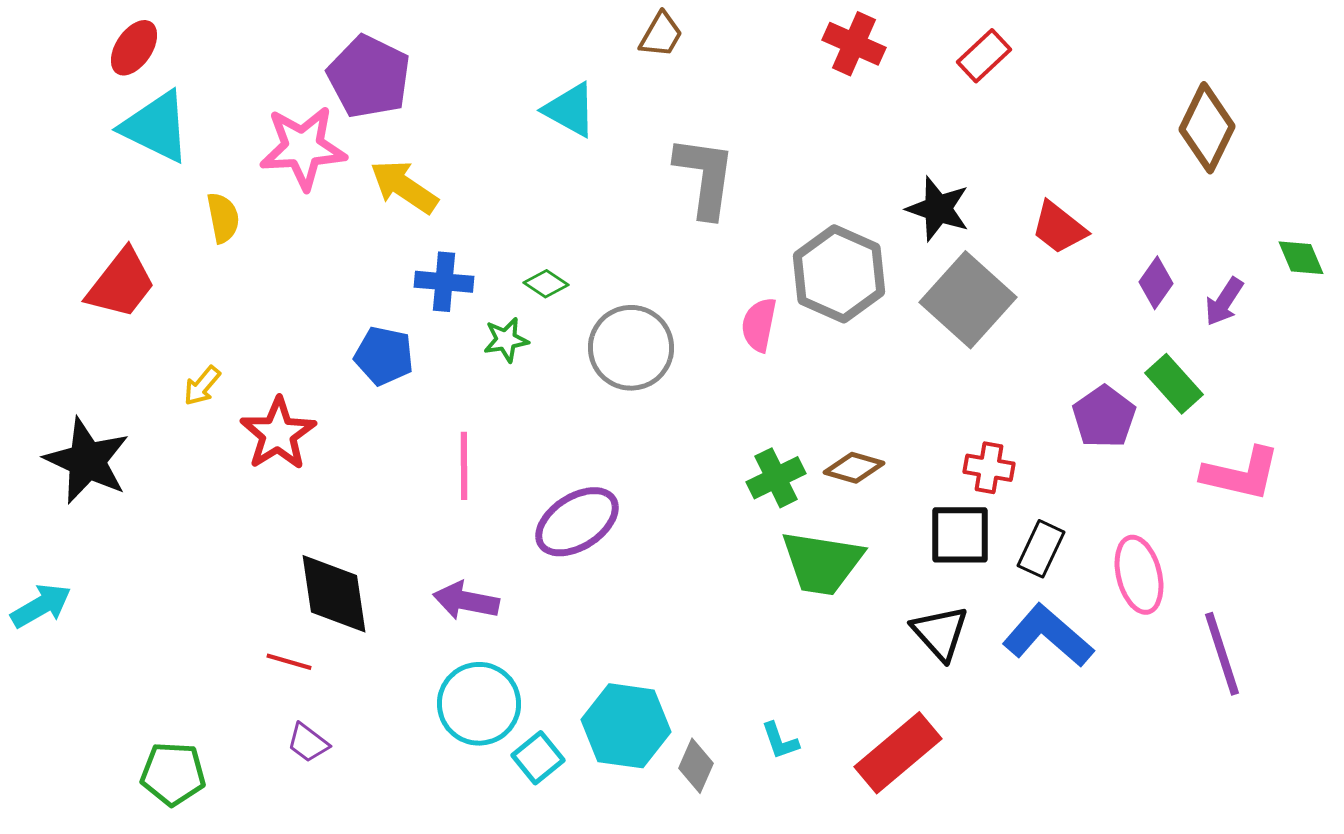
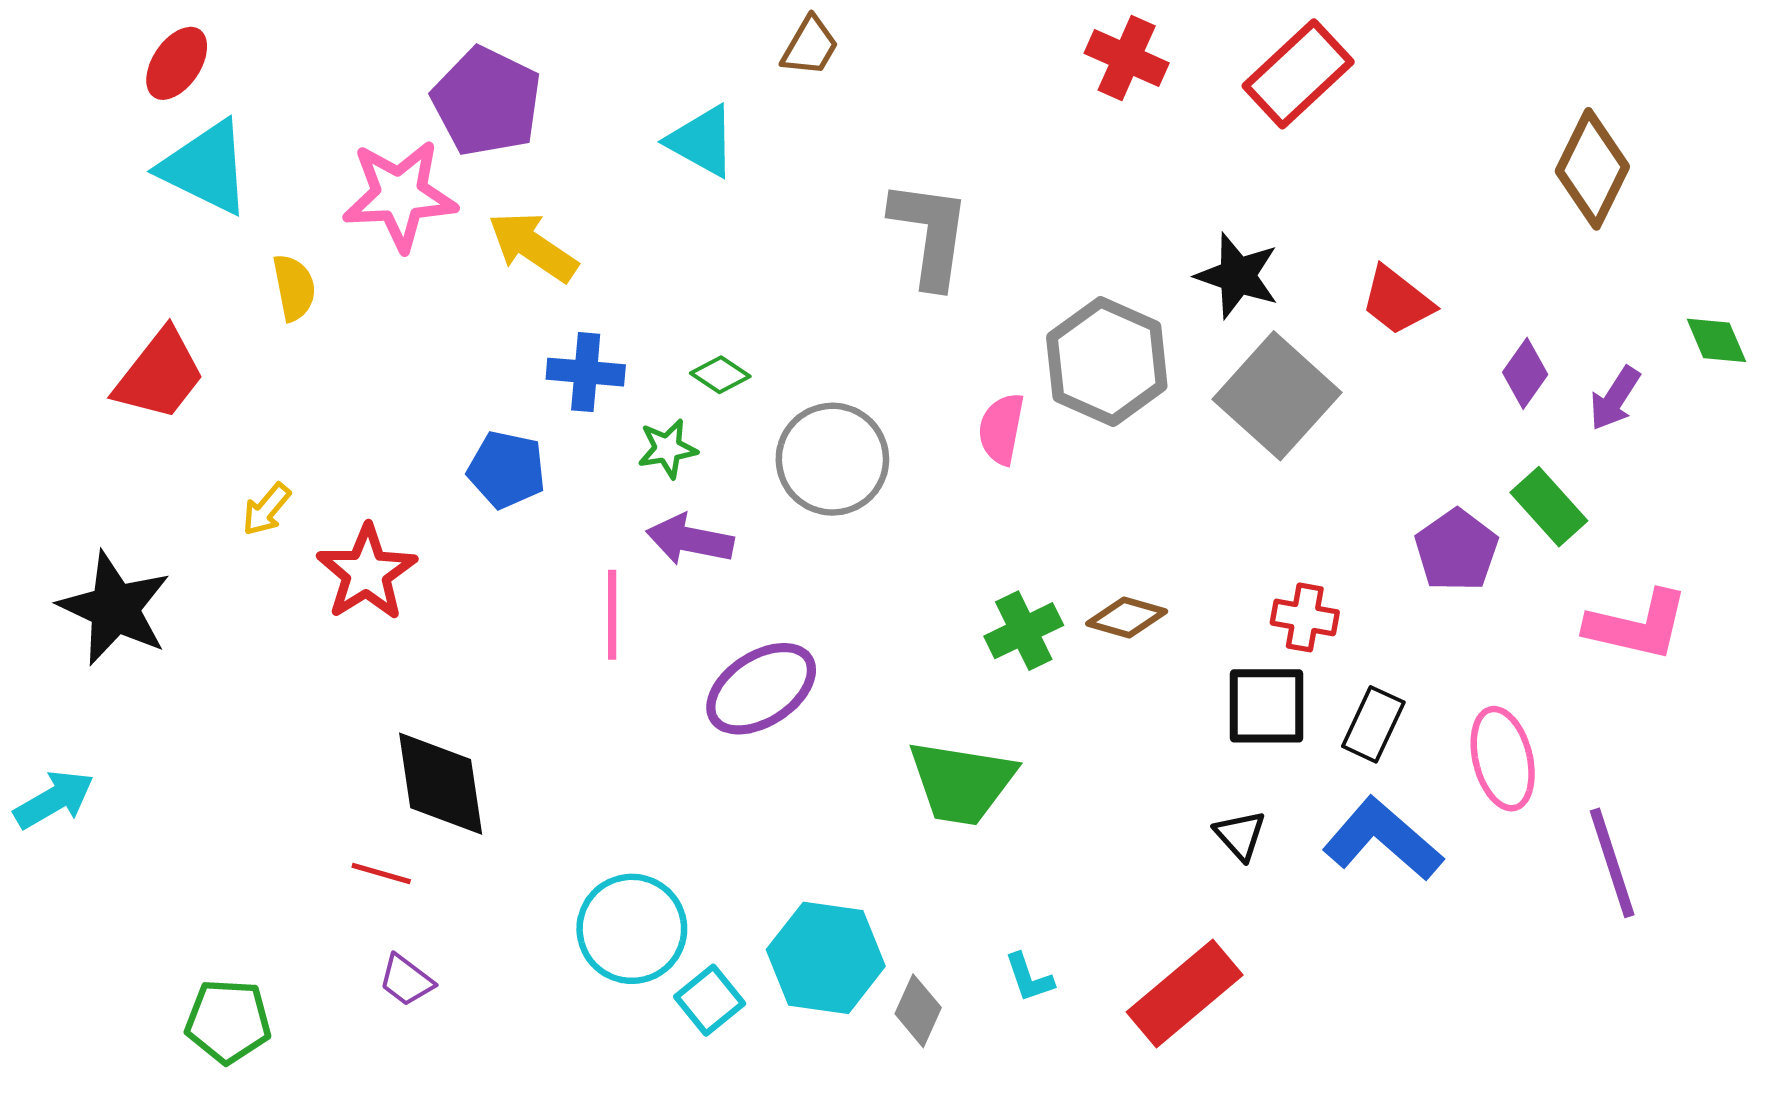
brown trapezoid: (661, 35) -> (810, 46), moved
red rectangle: (984, 56) -> (1298, 74), size x1.5
cyan triangle: (570, 110) -> (702, 141), moved
green trapezoid: (822, 563) -> (962, 782), moved
purple arrow: (466, 601) -> (690, 540), moved
black triangle: (940, 633) -> (1240, 835), size x0.7

